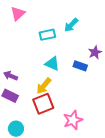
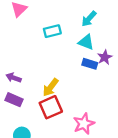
cyan arrow: (71, 25) -> (89, 19), moved
purple star: (95, 52) -> (105, 57), moved
cyan triangle: (52, 64) -> (86, 42), moved

